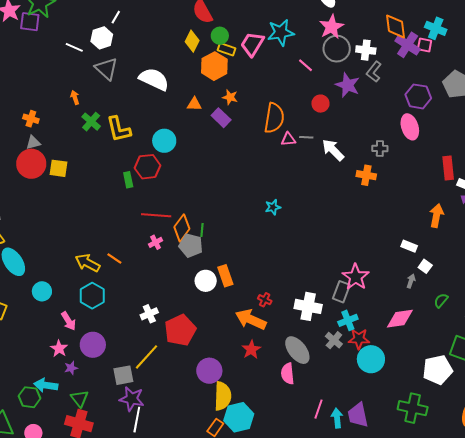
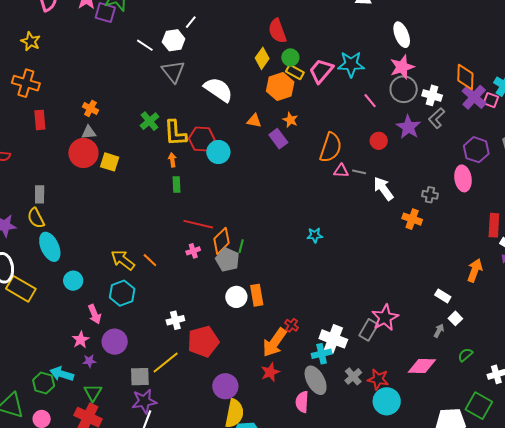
orange arrow: (75, 97) -> (172, 160), moved
red hexagon: (148, 167) -> (202, 139), moved
orange arrow: (251, 319) -> (275, 342), turned -88
cyan cross: (348, 320) -> (322, 354), moved
purple star: (132, 399) -> (144, 401), turned -30

